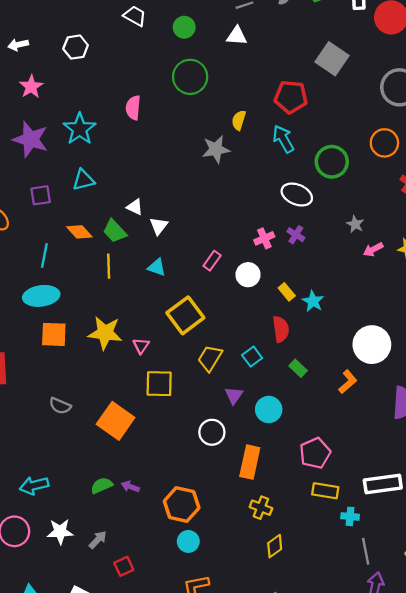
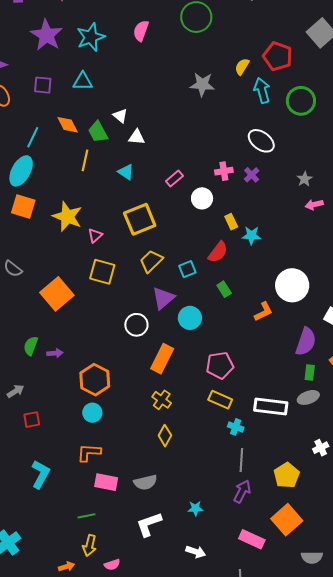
yellow semicircle: (239, 120) -> (242, 67), moved
green circle: (332, 162) -> (301, 101), moved
white triangle: (159, 226) -> (137, 137), turned 42
cyan ellipse: (41, 296) -> (21, 171), turned -68
cyan star: (313, 301) -> (252, 235), turned 30
red semicircle: (281, 329) -> (218, 252), turned 30
purple triangle: (234, 395) -> (163, 298), size x1.4
green semicircle: (102, 485) -> (31, 346), turned -60
purple arrow: (130, 487) -> (55, 353), turned 140
yellow diamond: (275, 546) -> (165, 436), turned -40

